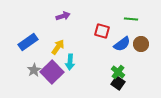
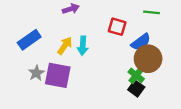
brown circle: (141, 44) -> (148, 59), moved, size x1.5
cyan arrow: (70, 62) -> (83, 46), moved
purple square: (52, 72) -> (58, 75), turned -35

